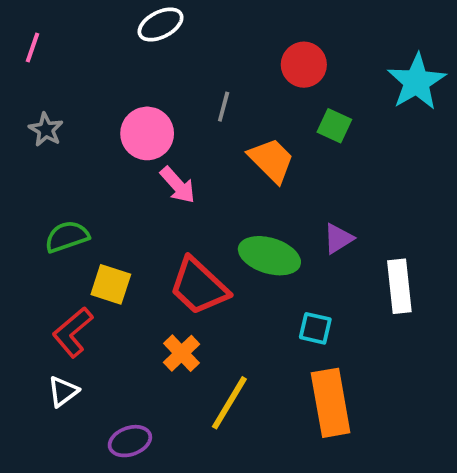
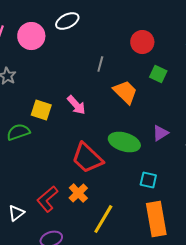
pink circle: (147, 133) -> (31, 36), moved
yellow square: (111, 284) -> (41, 110), moved
red L-shape: (73, 332) -> (47, 199), moved

